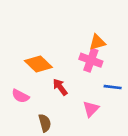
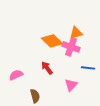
orange diamond: (38, 64) -> (52, 41), moved
pink semicircle: (20, 96) -> (16, 75), turned 128

